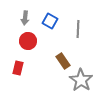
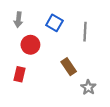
gray arrow: (25, 18) -> (18, 20), moved
gray star: (81, 80) -> (88, 87), size x0.6

